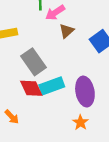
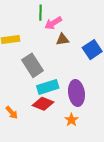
brown triangle: (67, 31) -> (63, 39), turned 32
red diamond: (31, 88) -> (43, 104), moved, turned -45

